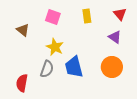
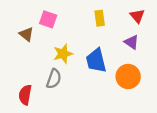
pink square: (53, 17) -> (48, 19), moved
yellow star: (55, 47) -> (63, 54), turned 30
blue trapezoid: (74, 67) -> (96, 61), moved

